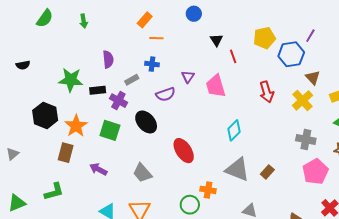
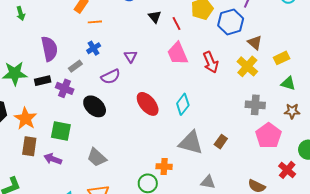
red line: (233, 56) -> (176, 24), moved
purple semicircle: (108, 59) -> (49, 49), size x1.4
blue cross: (152, 64) -> (94, 48), turned -32
pink trapezoid: (216, 86) -> (178, 54), moved
green square: (110, 130) -> (61, 131), moved
red ellipse: (184, 151) -> (148, 104), moved
brown rectangle: (66, 153) -> (29, 146), moved

